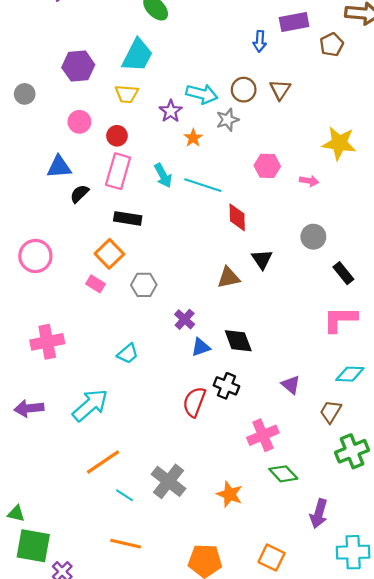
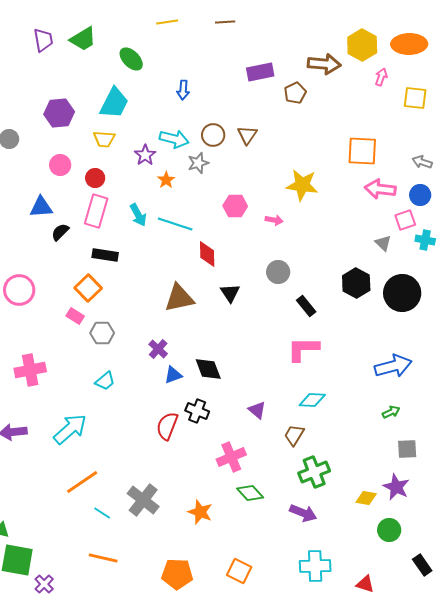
blue arrow: (260, 41) -> (183, 90), moved
brown triangle: (229, 277) -> (179, 298), moved, size x1.4
gray hexagon: (144, 285) -> (102, 333), moved
purple arrow: (319, 514) -> (303, 513), moved, turned -84

